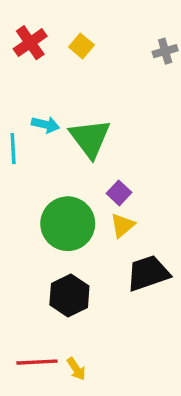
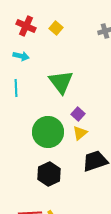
red cross: (30, 43) -> (26, 26), turned -30
cyan arrow: (46, 125) -> (21, 56), moved

